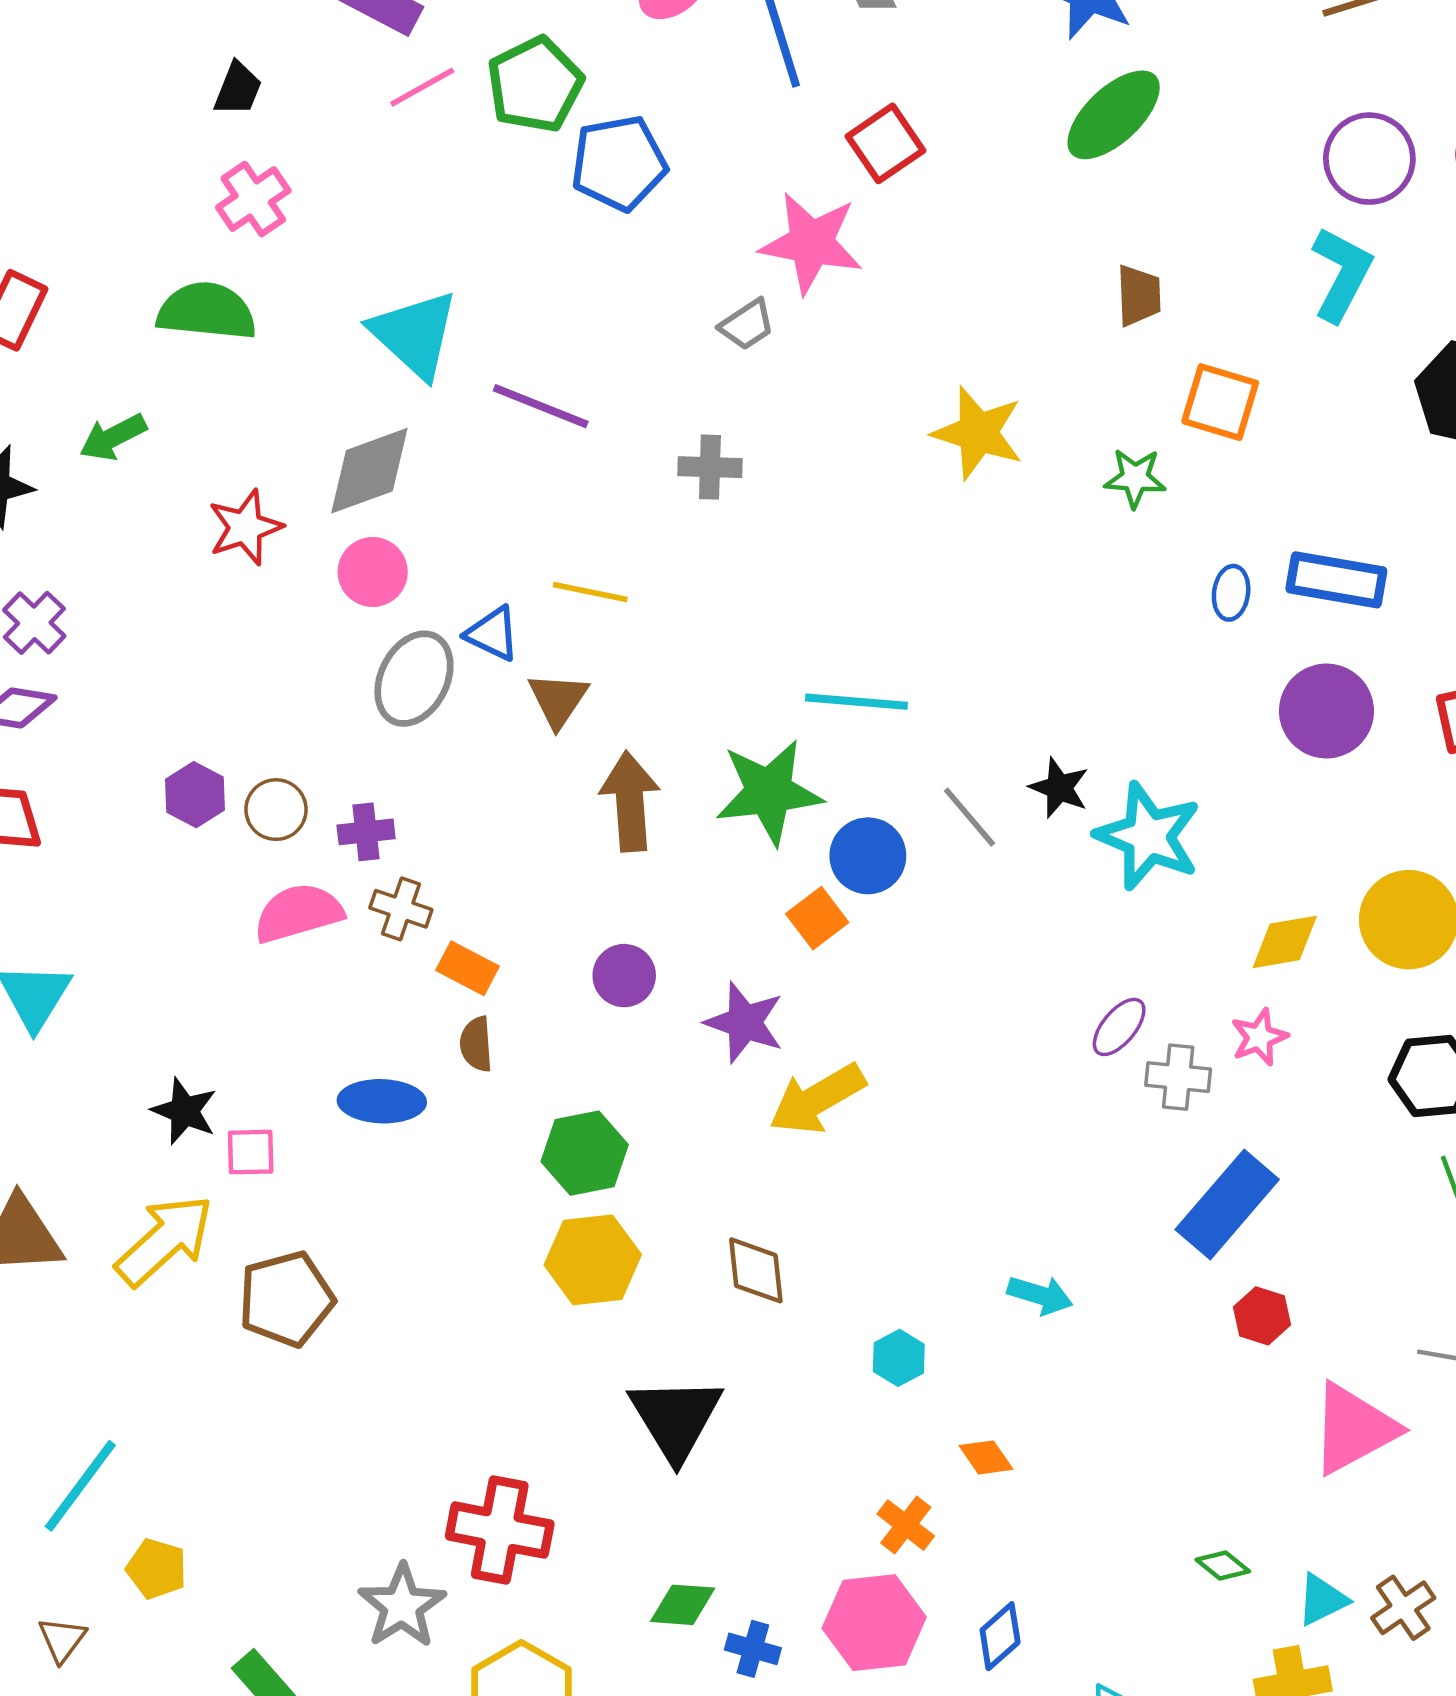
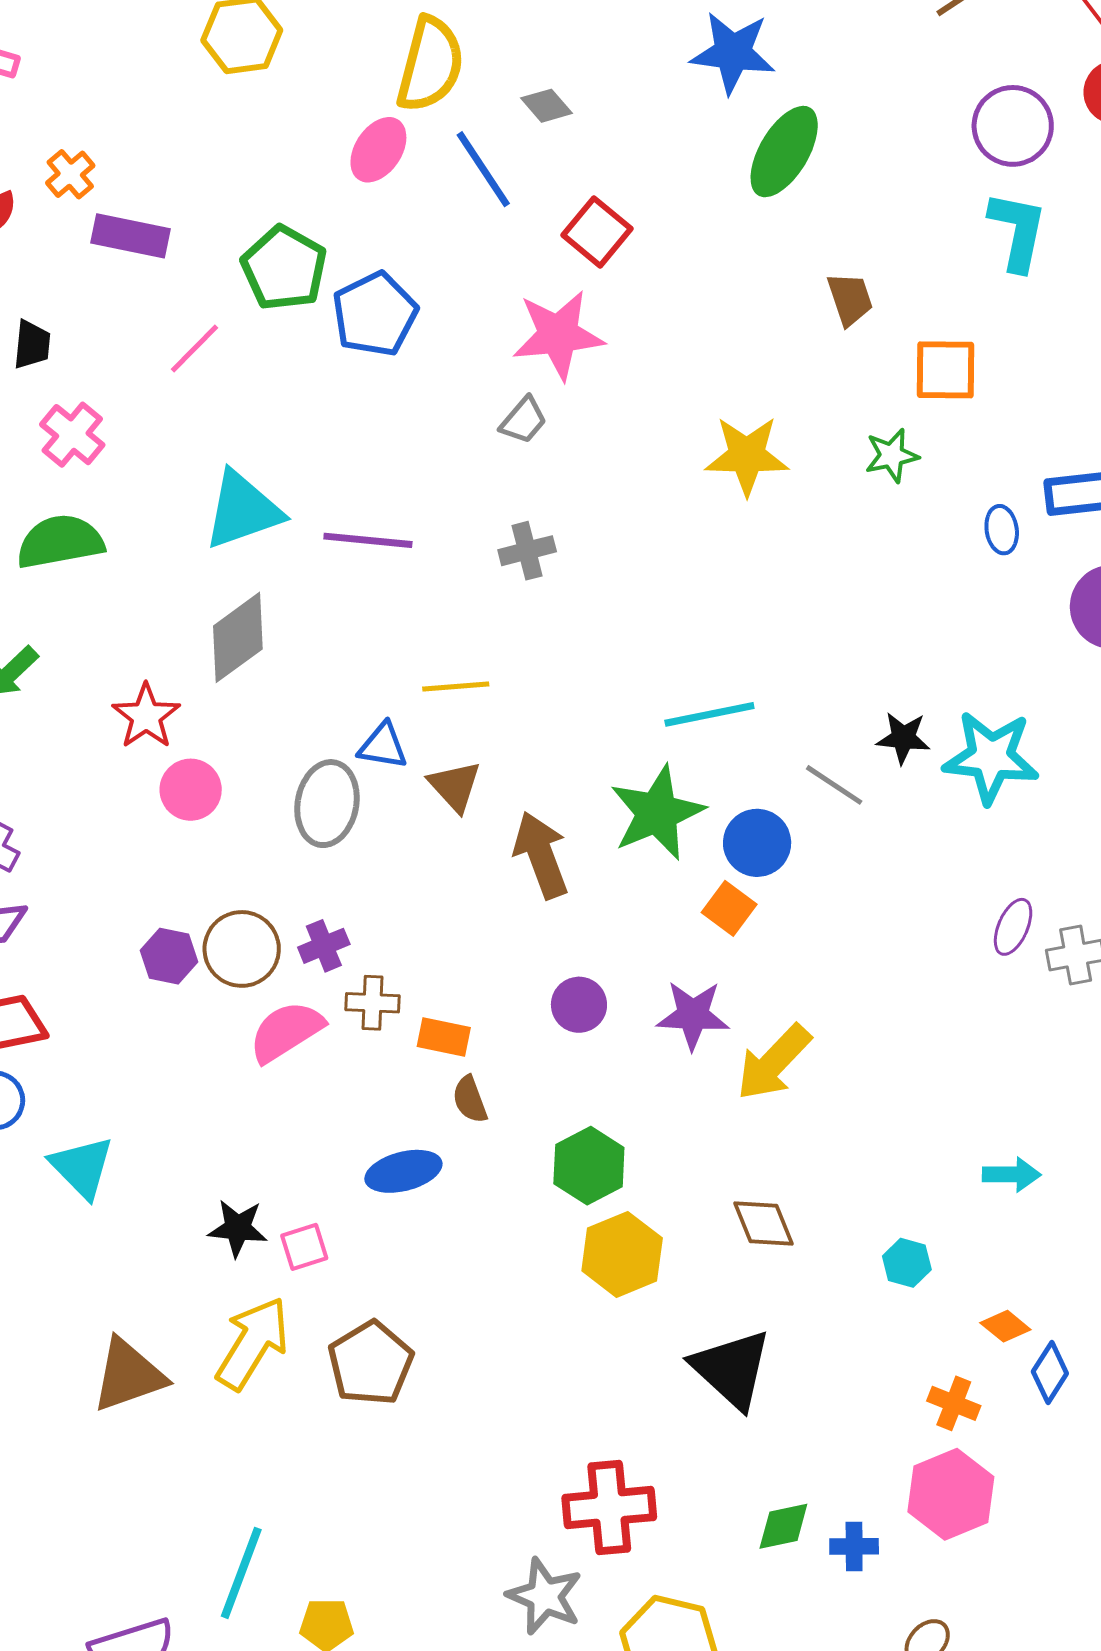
pink line: (422, 87) -> (194, 348), moved
cyan triangle: (414, 334) -> (243, 510), turned -46
pink circle: (373, 572) -> (191, 790), moved
brown circle: (276, 810) -> (242, 949), size x1.4
blue diamond: (1000, 1636) -> (1050, 1373), moved

